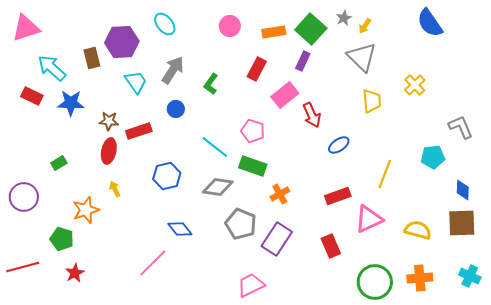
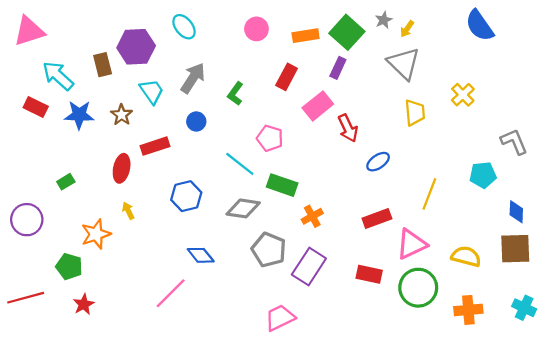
brown star: (109, 121) -> (122, 115), moved, turned 30
pink pentagon: (253, 131) -> (270, 138), moved
red rectangle: (331, 246) -> (369, 274), turned -55
green circle: (375, 282) -> (418, 288), moved

